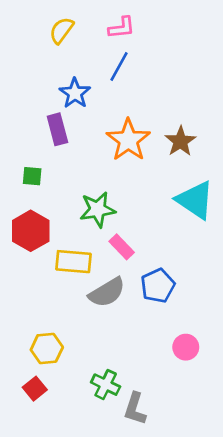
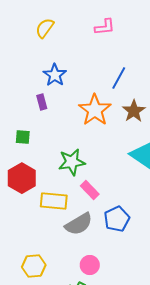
pink L-shape: (122, 28) -> (105, 27), moved
blue line: (119, 66) -> (119, 78), moved
purple rectangle: (57, 129) -> (42, 102), size x0.7
pink circle: (186, 347) -> (90, 265), moved

